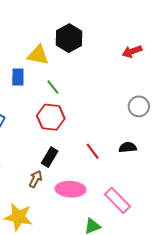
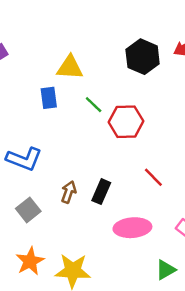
black hexagon: (69, 38) -> (143, 57), moved
red hexagon: (51, 117) -> (126, 122), moved
brown arrow: (36, 179) -> (69, 192), moved

